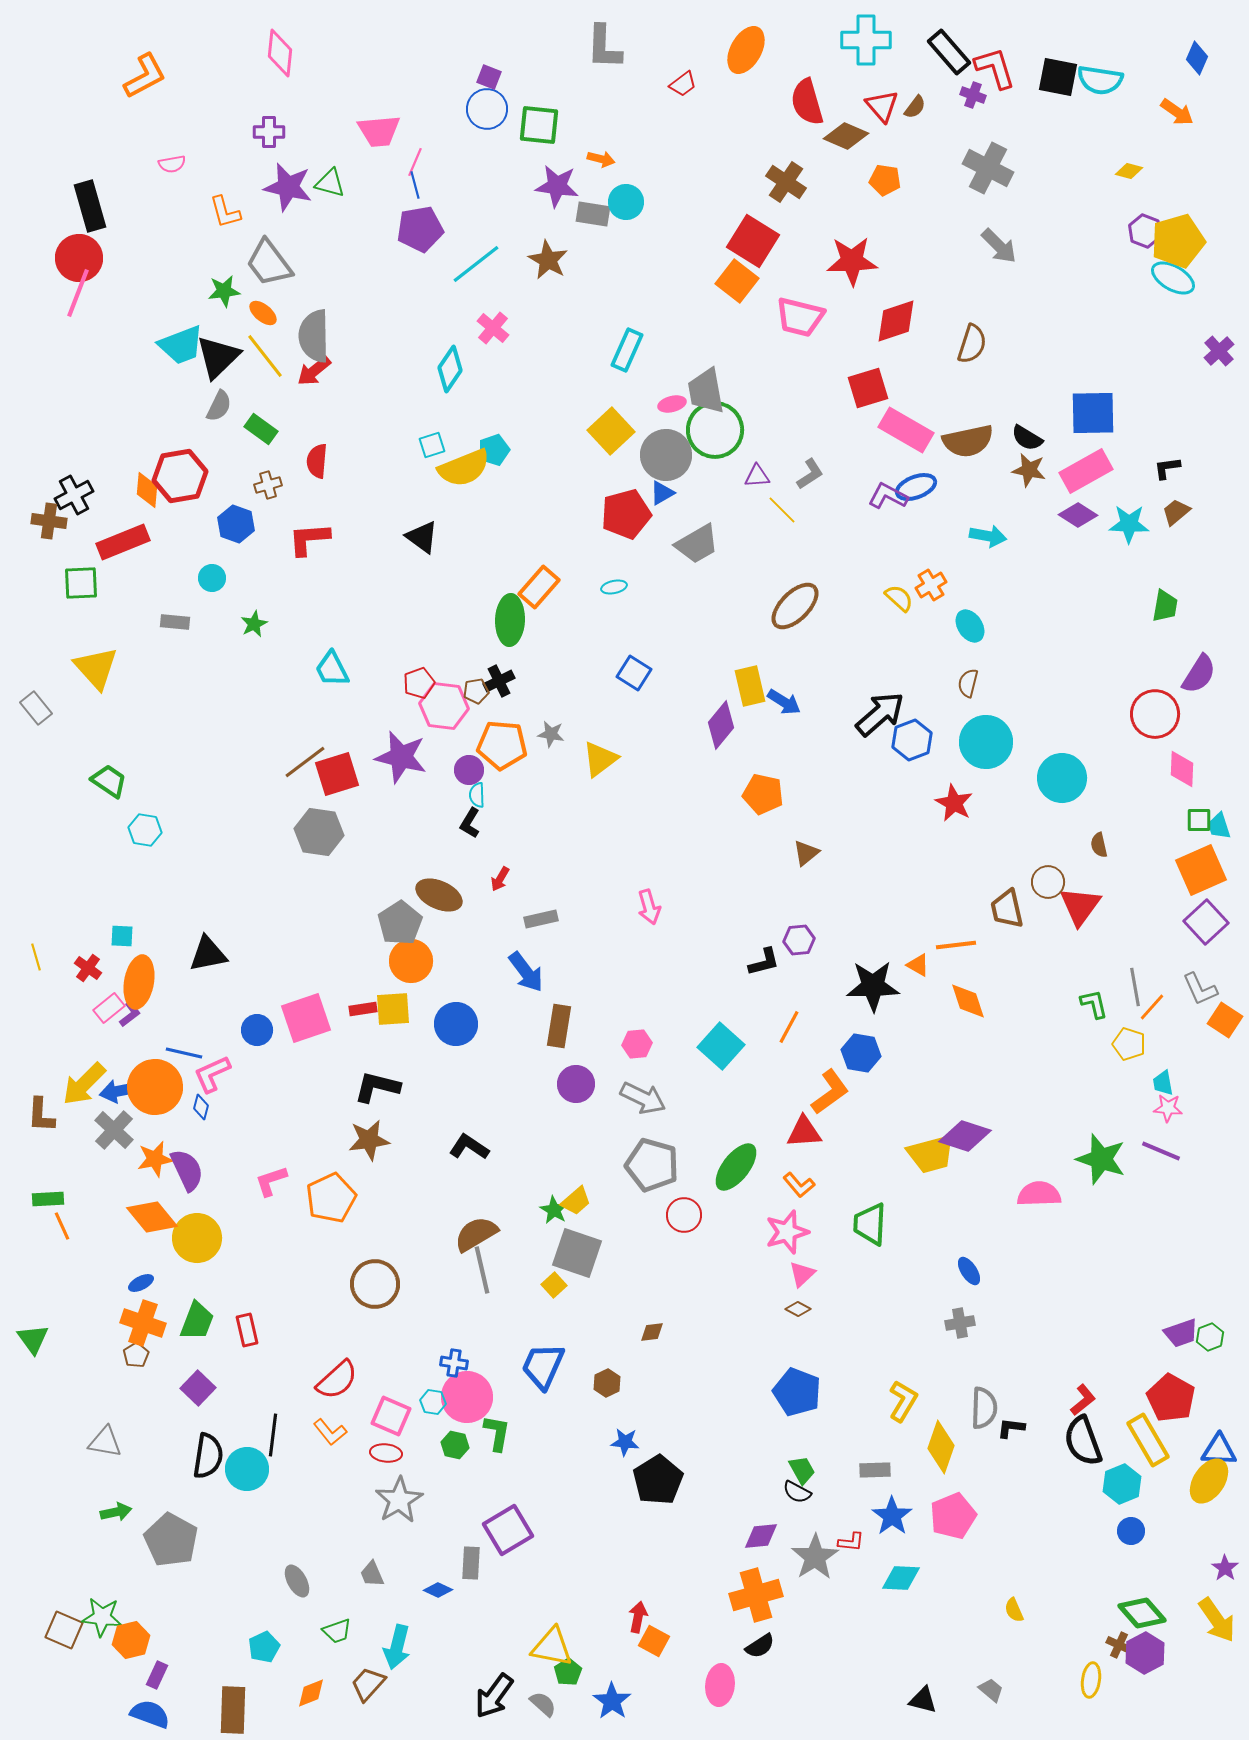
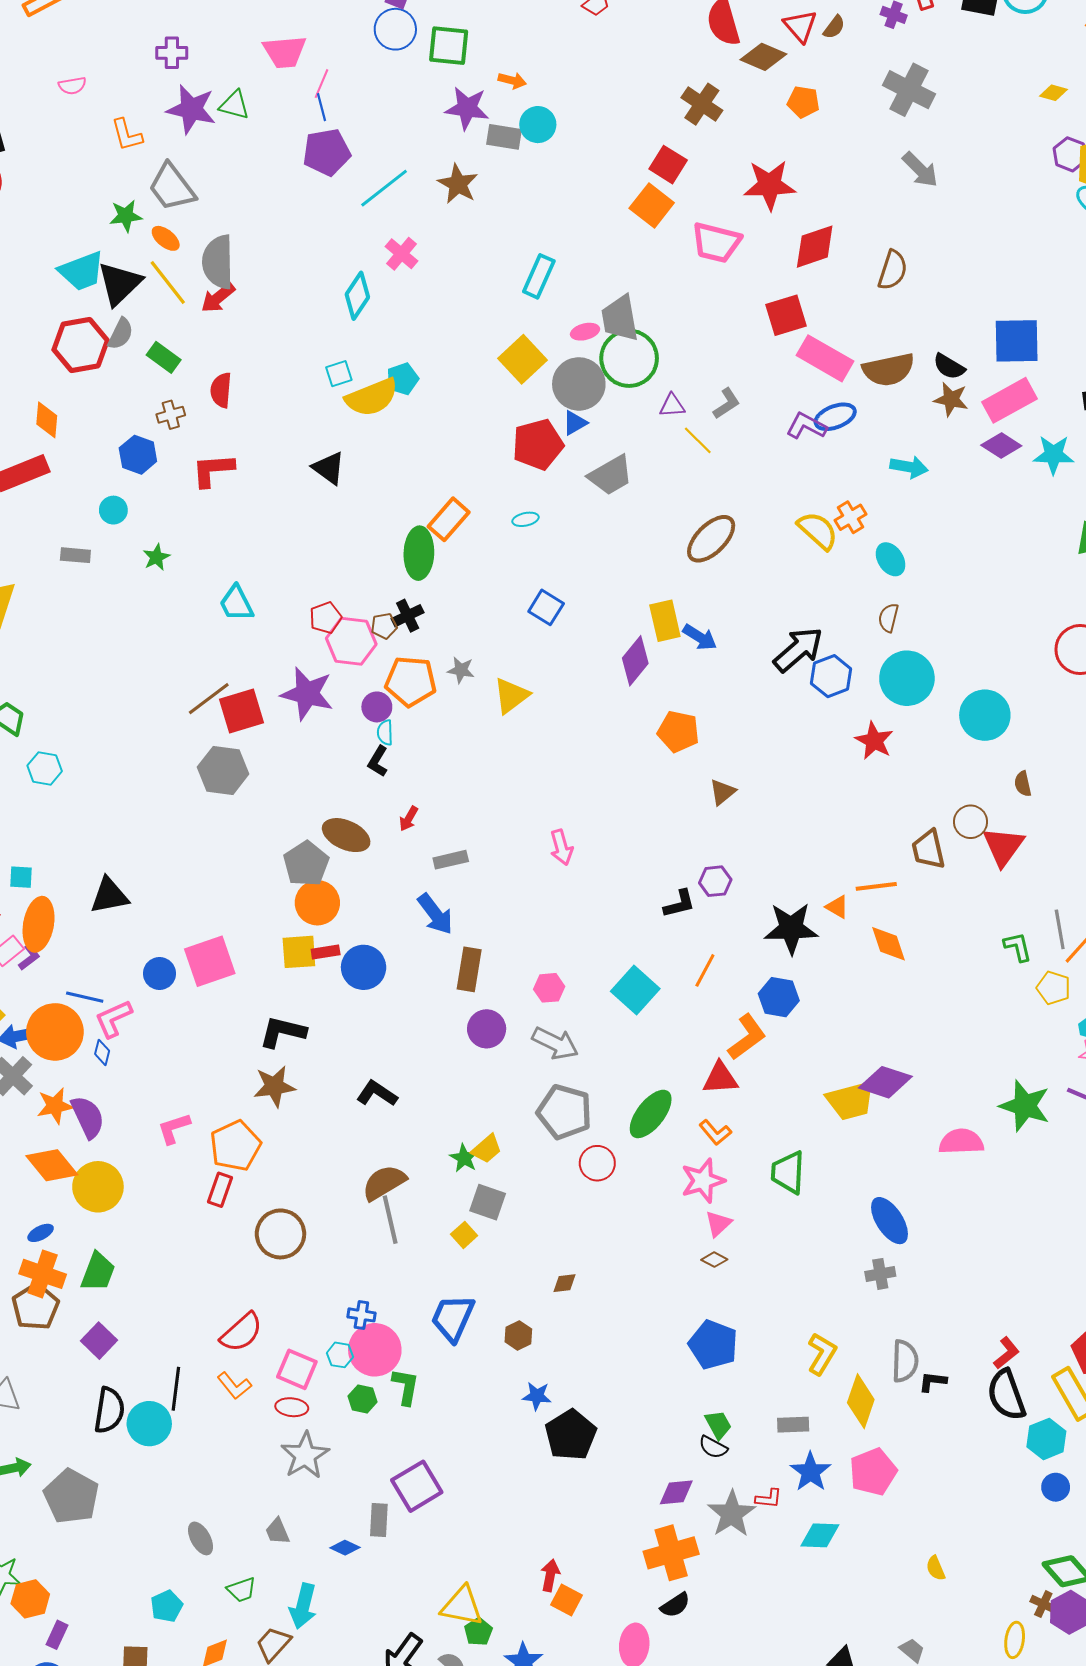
red square: (753, 241) -> (668, 165), size x0.7
red hexagon: (180, 476) -> (81, 345), moved
yellow semicircle: (899, 598) -> (818, 531), size x1.4
red rectangle: (363, 1009) -> (326, 952), moved
gray square: (577, 1253) -> (488, 1202), size x0.7
blue ellipse: (969, 1271) -> (890, 1221), size x1.6
red rectangle: (247, 1330) -> (220, 1190), moved, turned 32
brown pentagon: (136, 1355) -> (35, 1307), size x1.8

